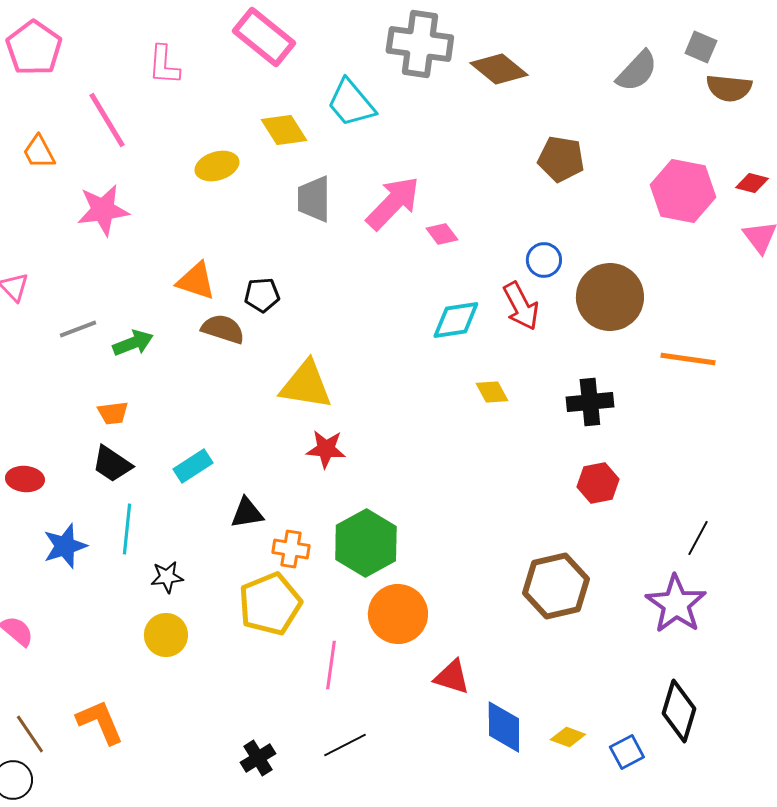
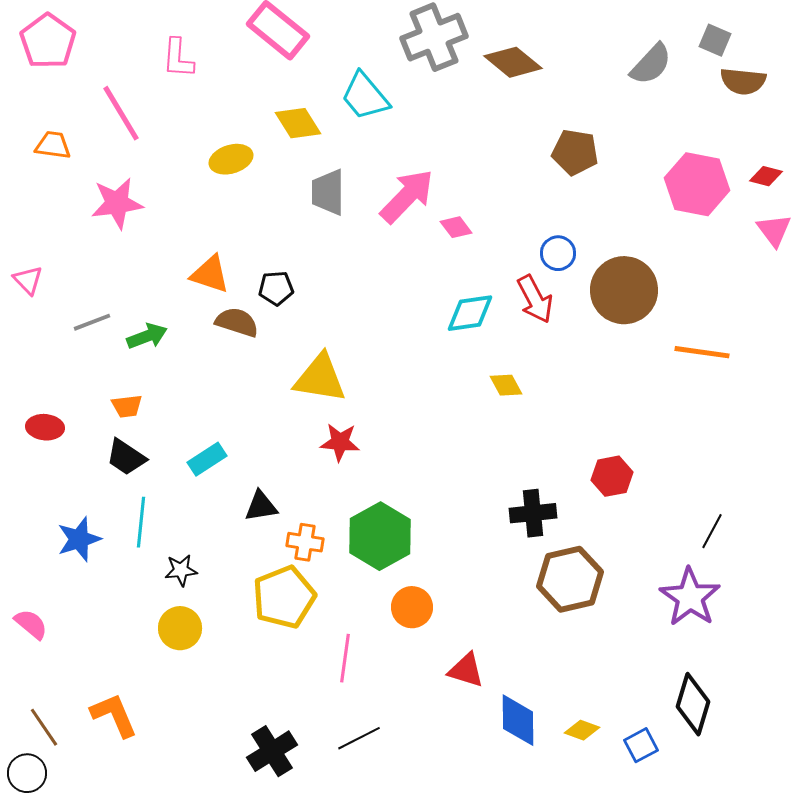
gray cross: (420, 44) -> (434, 37), turned -30
orange trapezoid: (39, 152) -> (53, 145), turned 126
black cross: (590, 402) -> (533, 513), moved
red ellipse: (25, 479) -> (45, 427), moved
orange circle: (398, 614) -> (412, 607), size x0.7
black cross: (258, 758) -> (272, 751), size x1.4

